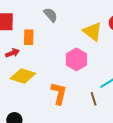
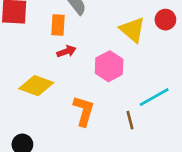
orange rectangle: (29, 37) -> (58, 25), moved
red arrow: (12, 53) -> (66, 51), moved

